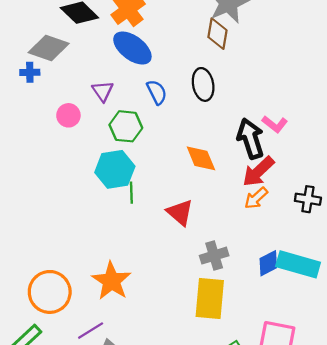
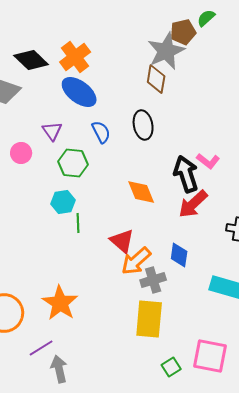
cyan hexagon: (115, 169) -> (63, 202), size x0.7
orange arrow: (256, 198) -> (136, 261), moved, size x1.4
blue diamond: (268, 263) -> (179, 255), moved, turned -55

